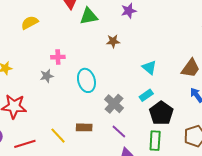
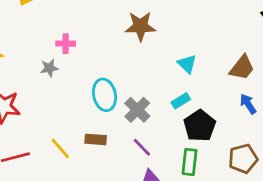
brown star: (113, 41) -> (140, 26), size x1.6
cyan ellipse: (86, 80) -> (105, 95), moved

